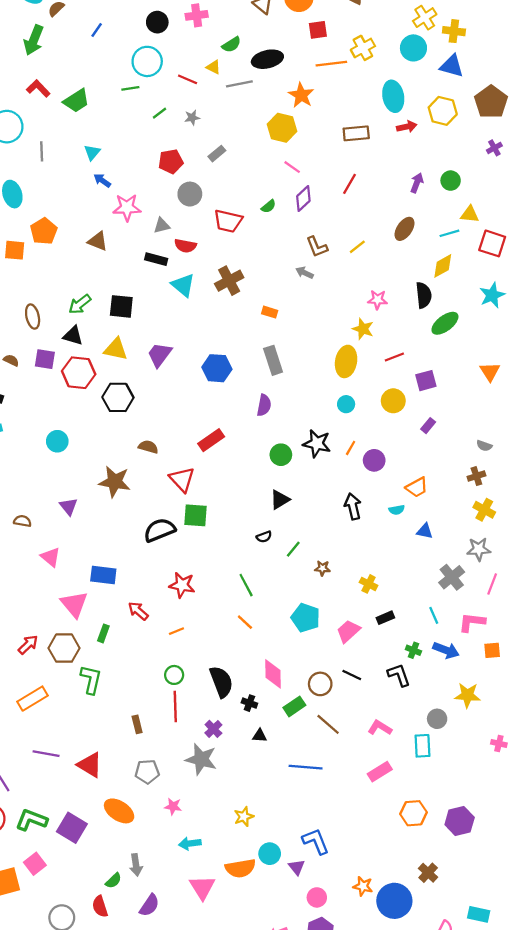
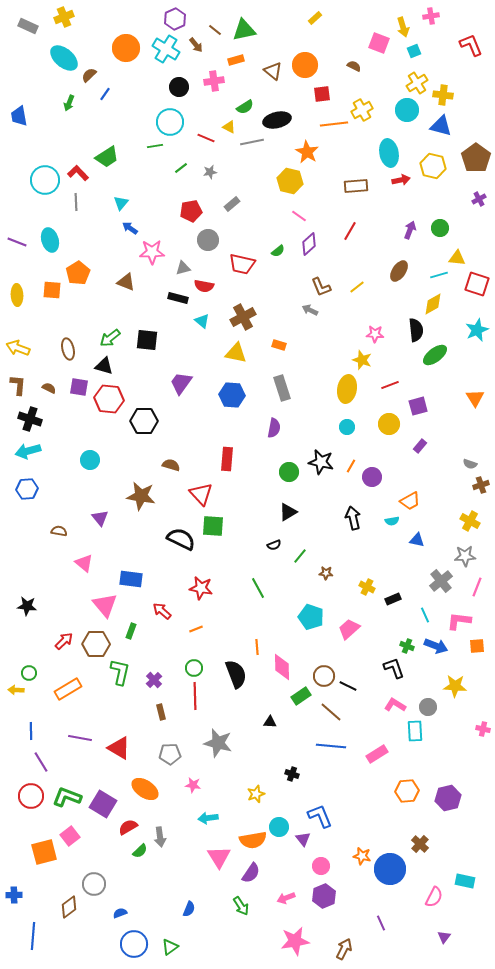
blue line: (97, 30) -> (105, 94), moved
green arrow: (34, 40) -> (69, 103), size x0.6
red L-shape: (38, 88) -> (78, 173), moved
cyan triangle: (183, 285) -> (202, 321), size x0.7
yellow triangle: (116, 349) -> (236, 353), moved
red rectangle: (211, 440) -> (227, 459), turned -50
brown cross: (476, 476) -> (481, 485), moved
black semicircle: (160, 530) -> (181, 539), turned 48
black rectangle: (385, 618) -> (393, 599), moved
orange line: (245, 622) -> (257, 647), moved, turned 42
black line: (352, 675) -> (348, 686), moved
black cross: (249, 703) -> (292, 774), moved
pink L-shape: (380, 728) -> (395, 705), moved
purple cross: (213, 729) -> (154, 680), moved
blue line: (306, 767) -> (331, 746), moved
purple semicircle: (149, 905) -> (251, 873), moved
red semicircle: (100, 906) -> (128, 827), moved, turned 78

